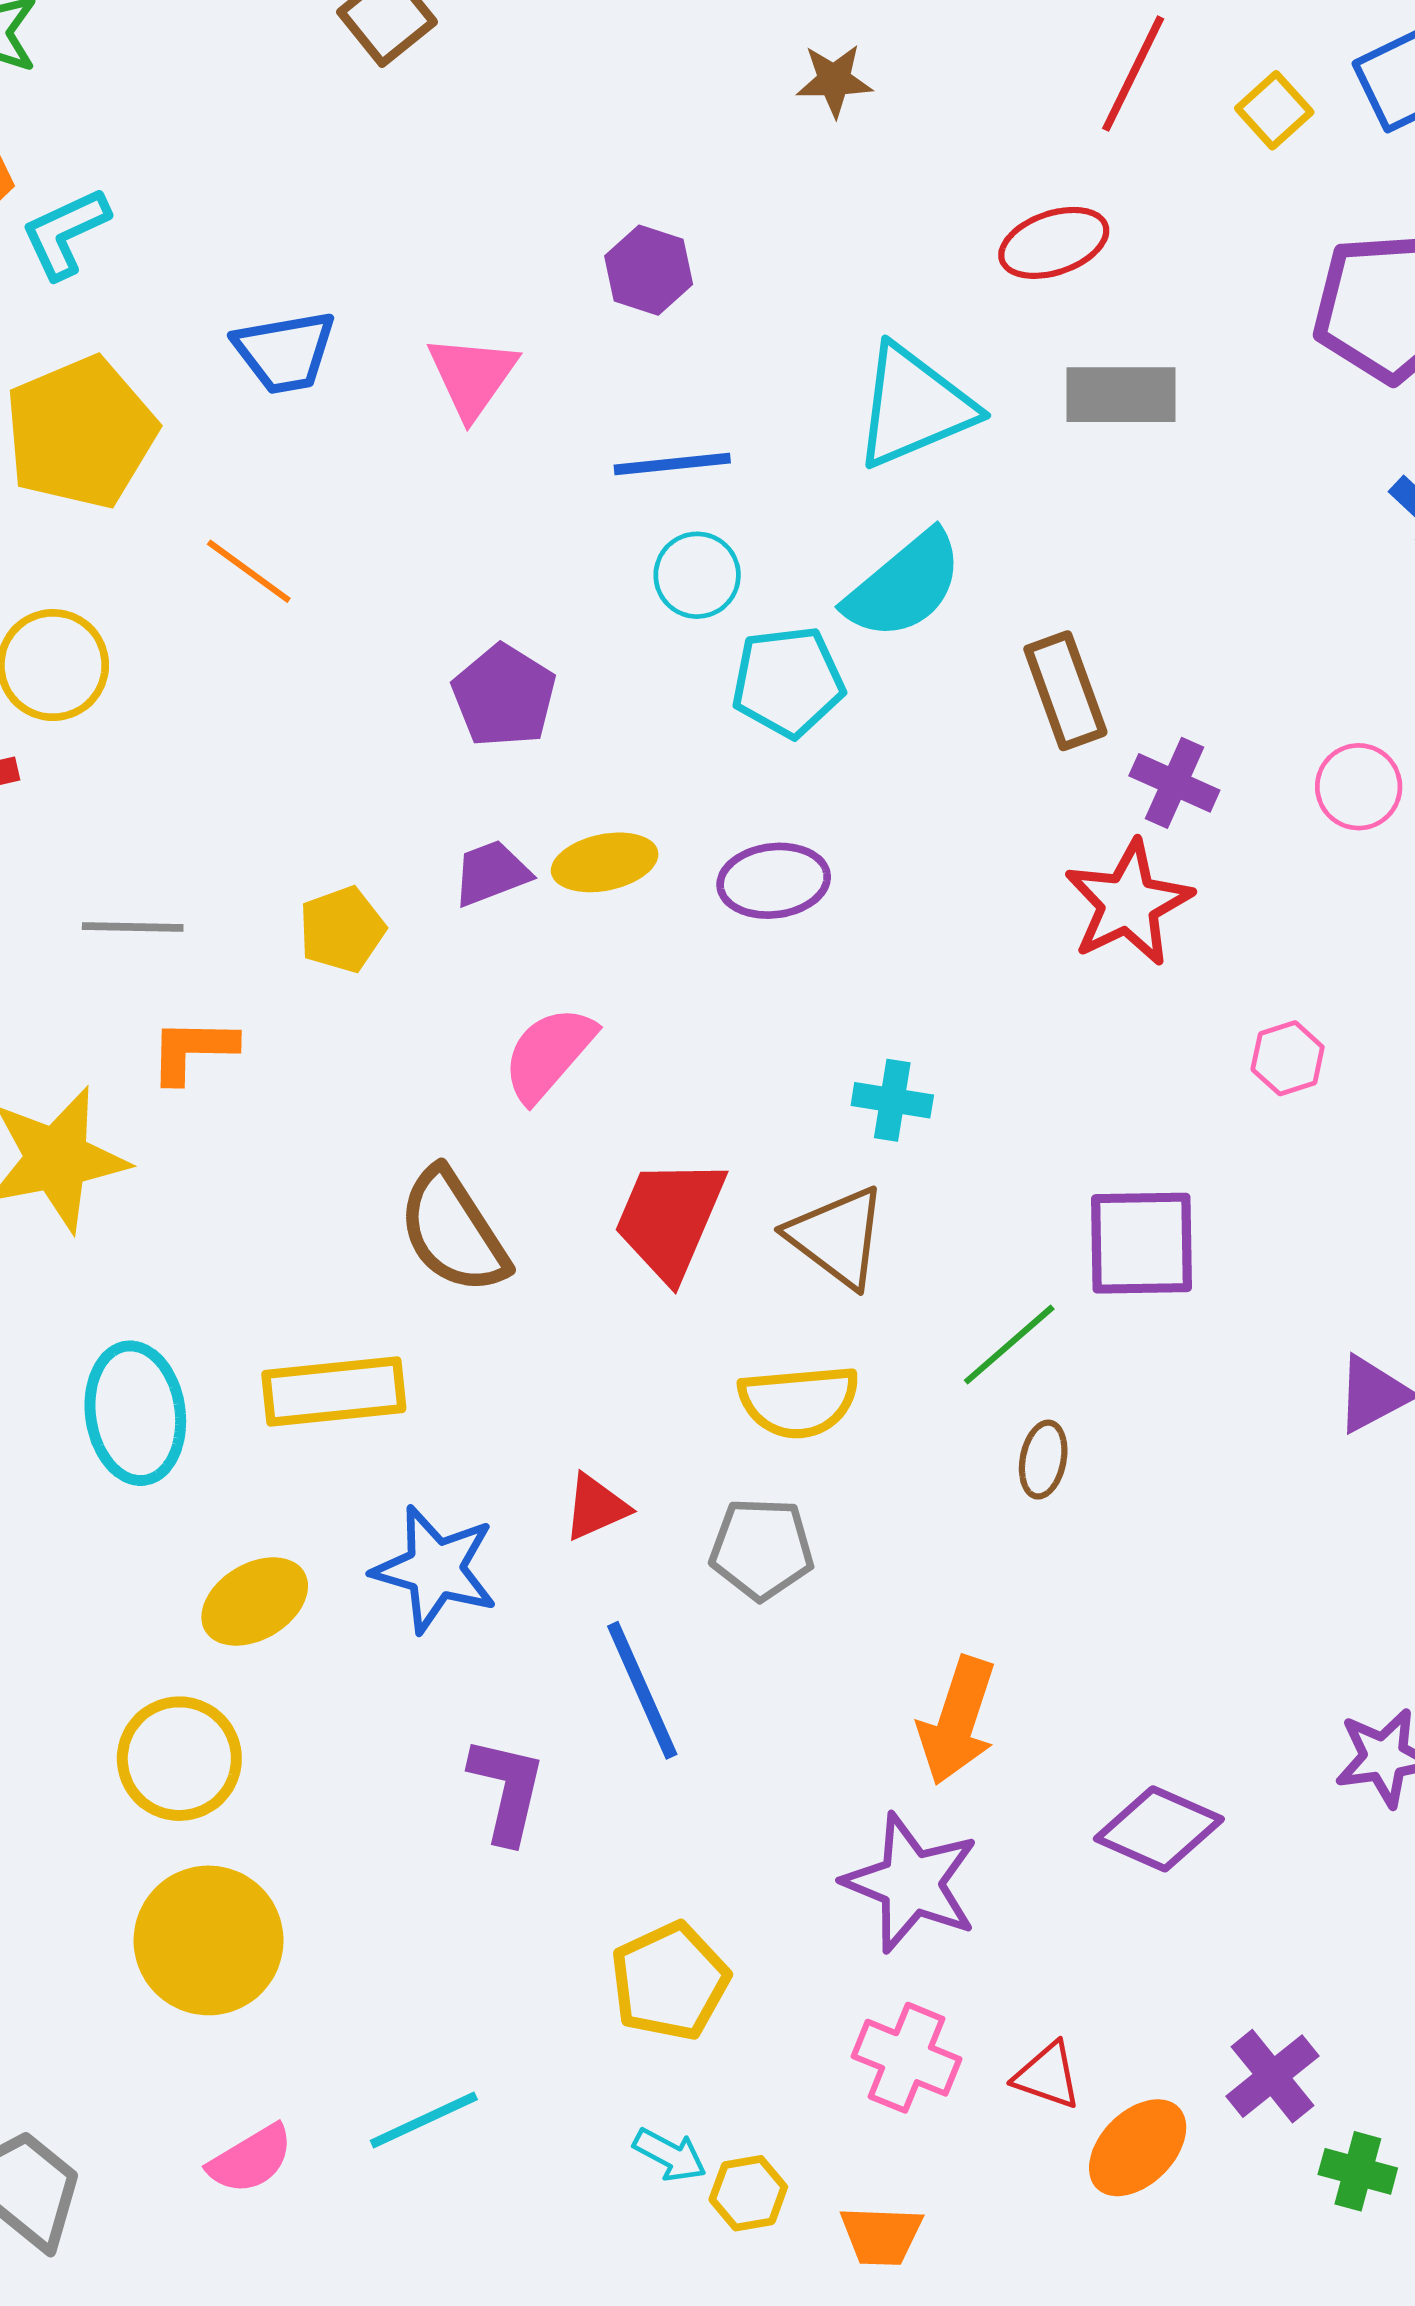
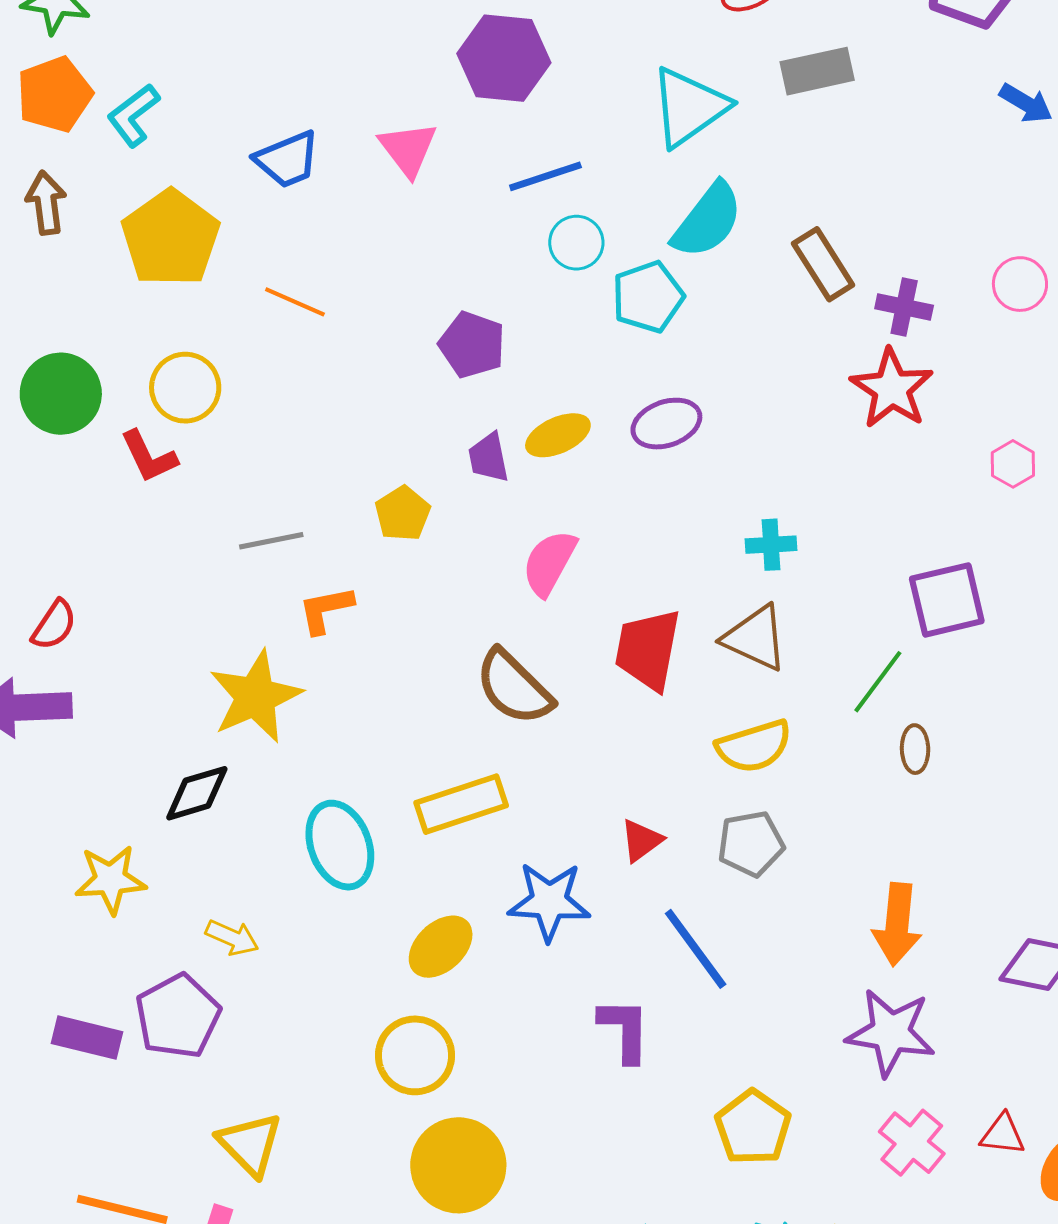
purple hexagon: (649, 270) -> (504, 58), size x1.6
purple trapezoid: (491, 873) -> (488, 458), turned -68
pink cross: (906, 2058) -> (912, 1143), turned 30

